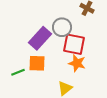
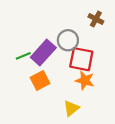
orange square: (37, 63) -> (40, 80), turned -30
green line: (18, 72) -> (23, 56), moved

